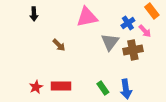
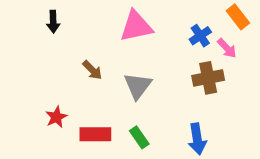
gray triangle: (110, 42) -> (138, 86), moved
red star: (36, 87) -> (56, 117), moved
green rectangle: (103, 88) -> (139, 137), moved

